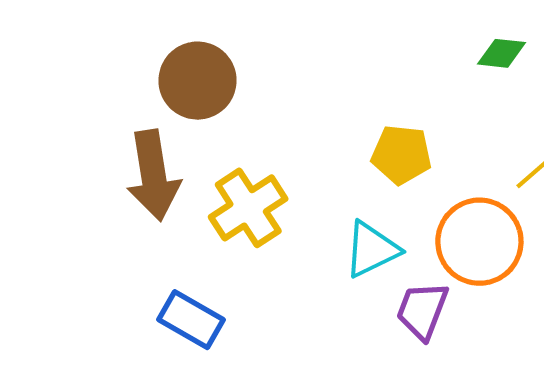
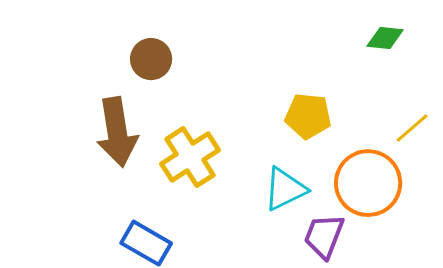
brown circle: (197, 81) -> (151, 59), size x0.7

